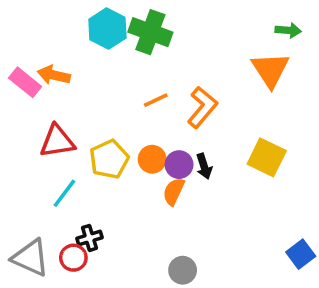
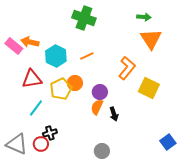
cyan hexagon: (107, 29) -> (56, 56), moved
green arrow: (288, 30) -> (144, 17), moved
orange L-shape: (202, 107) -> (127, 68), moved
orange circle: (152, 159) -> (75, 83), moved
black arrow: (204, 166) -> (114, 114), moved

